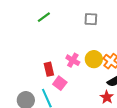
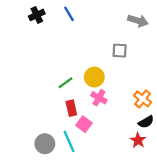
green line: (44, 17) -> (66, 83), moved
yellow circle: (94, 59) -> (94, 77), moved

